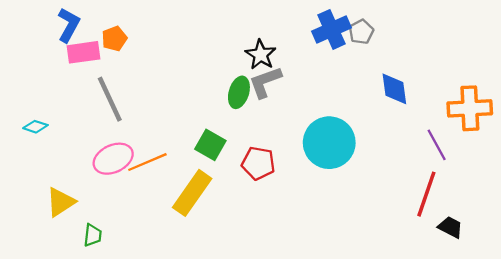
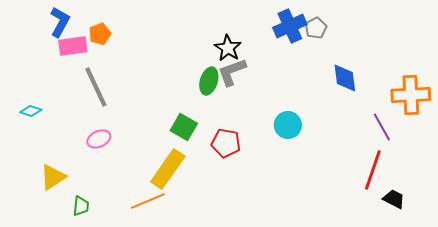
cyan circle: (329, 143) -> (288, 125), size x0.6
pink ellipse: (113, 159) -> (99, 139), size x0.7
orange line: (147, 162) -> (148, 201), moved

